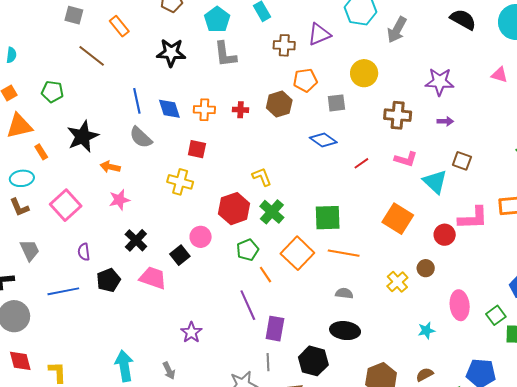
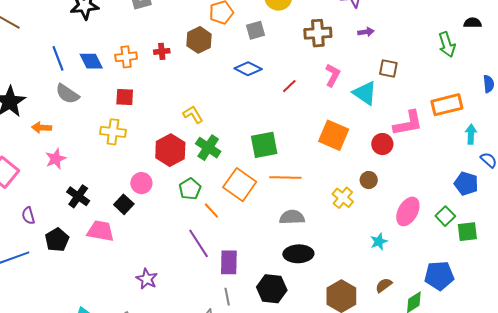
pink L-shape: (406, 159) -> (333, 75), turned -70
gray semicircle: (344, 293) -> (292, 217), size x1.4
pink ellipse: (460, 305) -> (408, 211), turned 44

